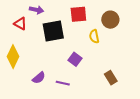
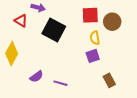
red square: (78, 14) -> (90, 15), moved
black square: (53, 31) -> (54, 30), turned 35
purple square: (75, 59) -> (93, 56), moved, turned 32

